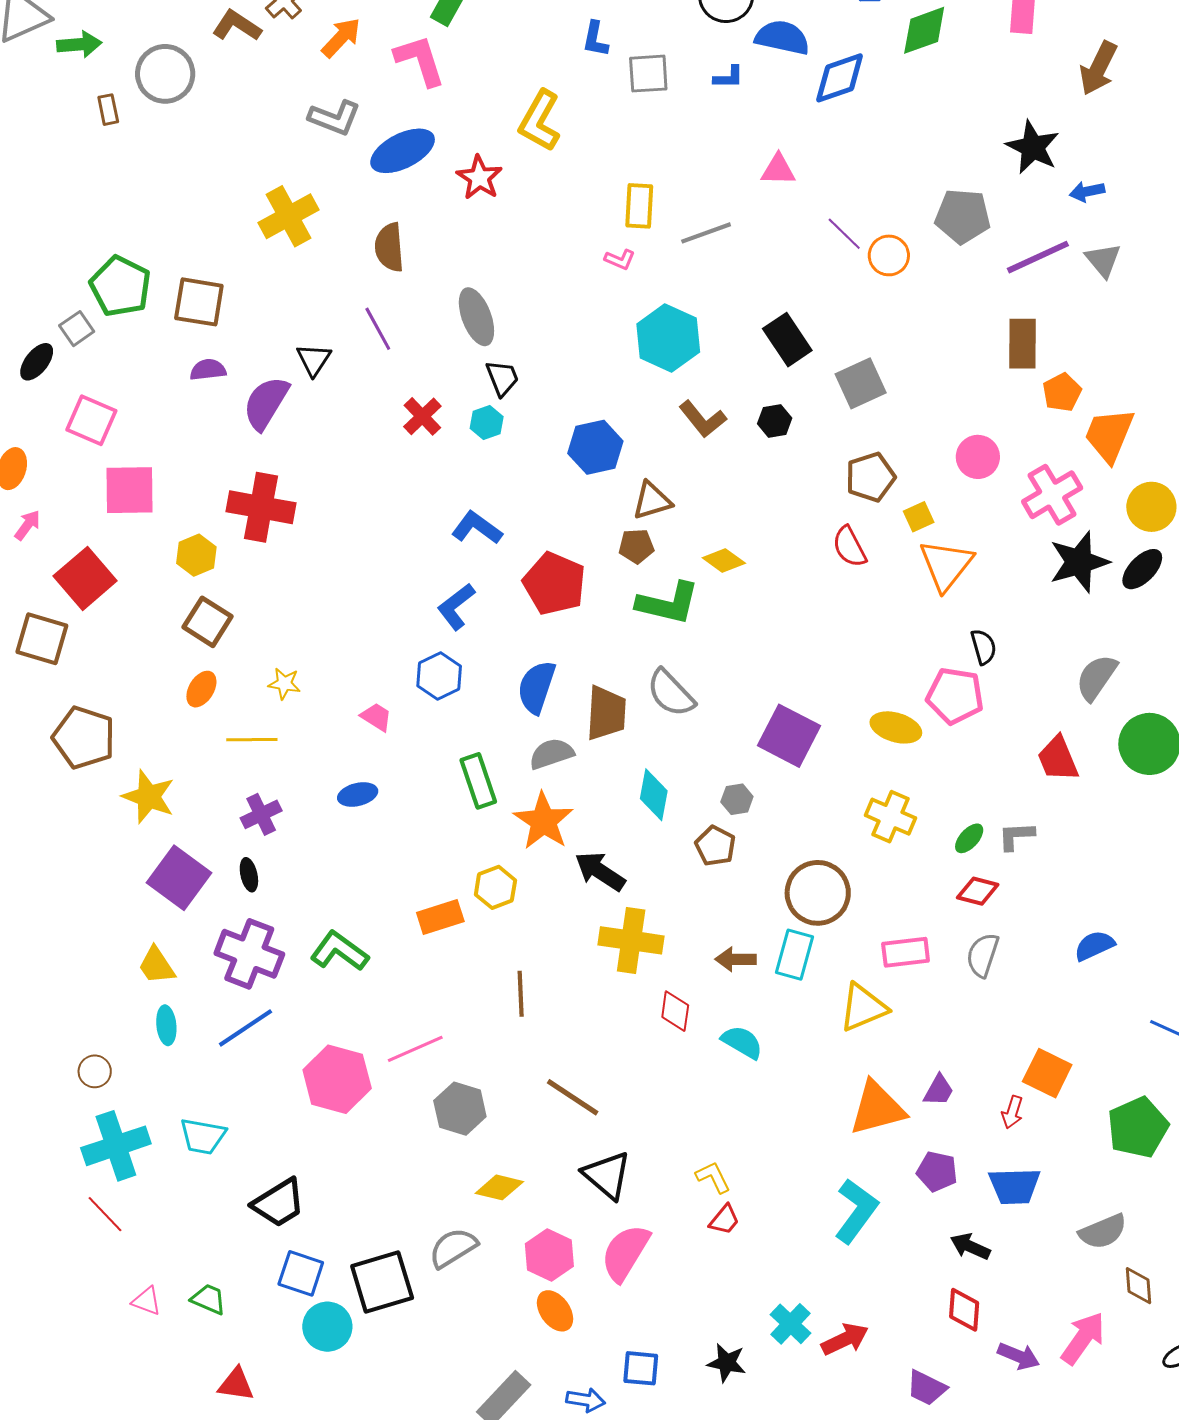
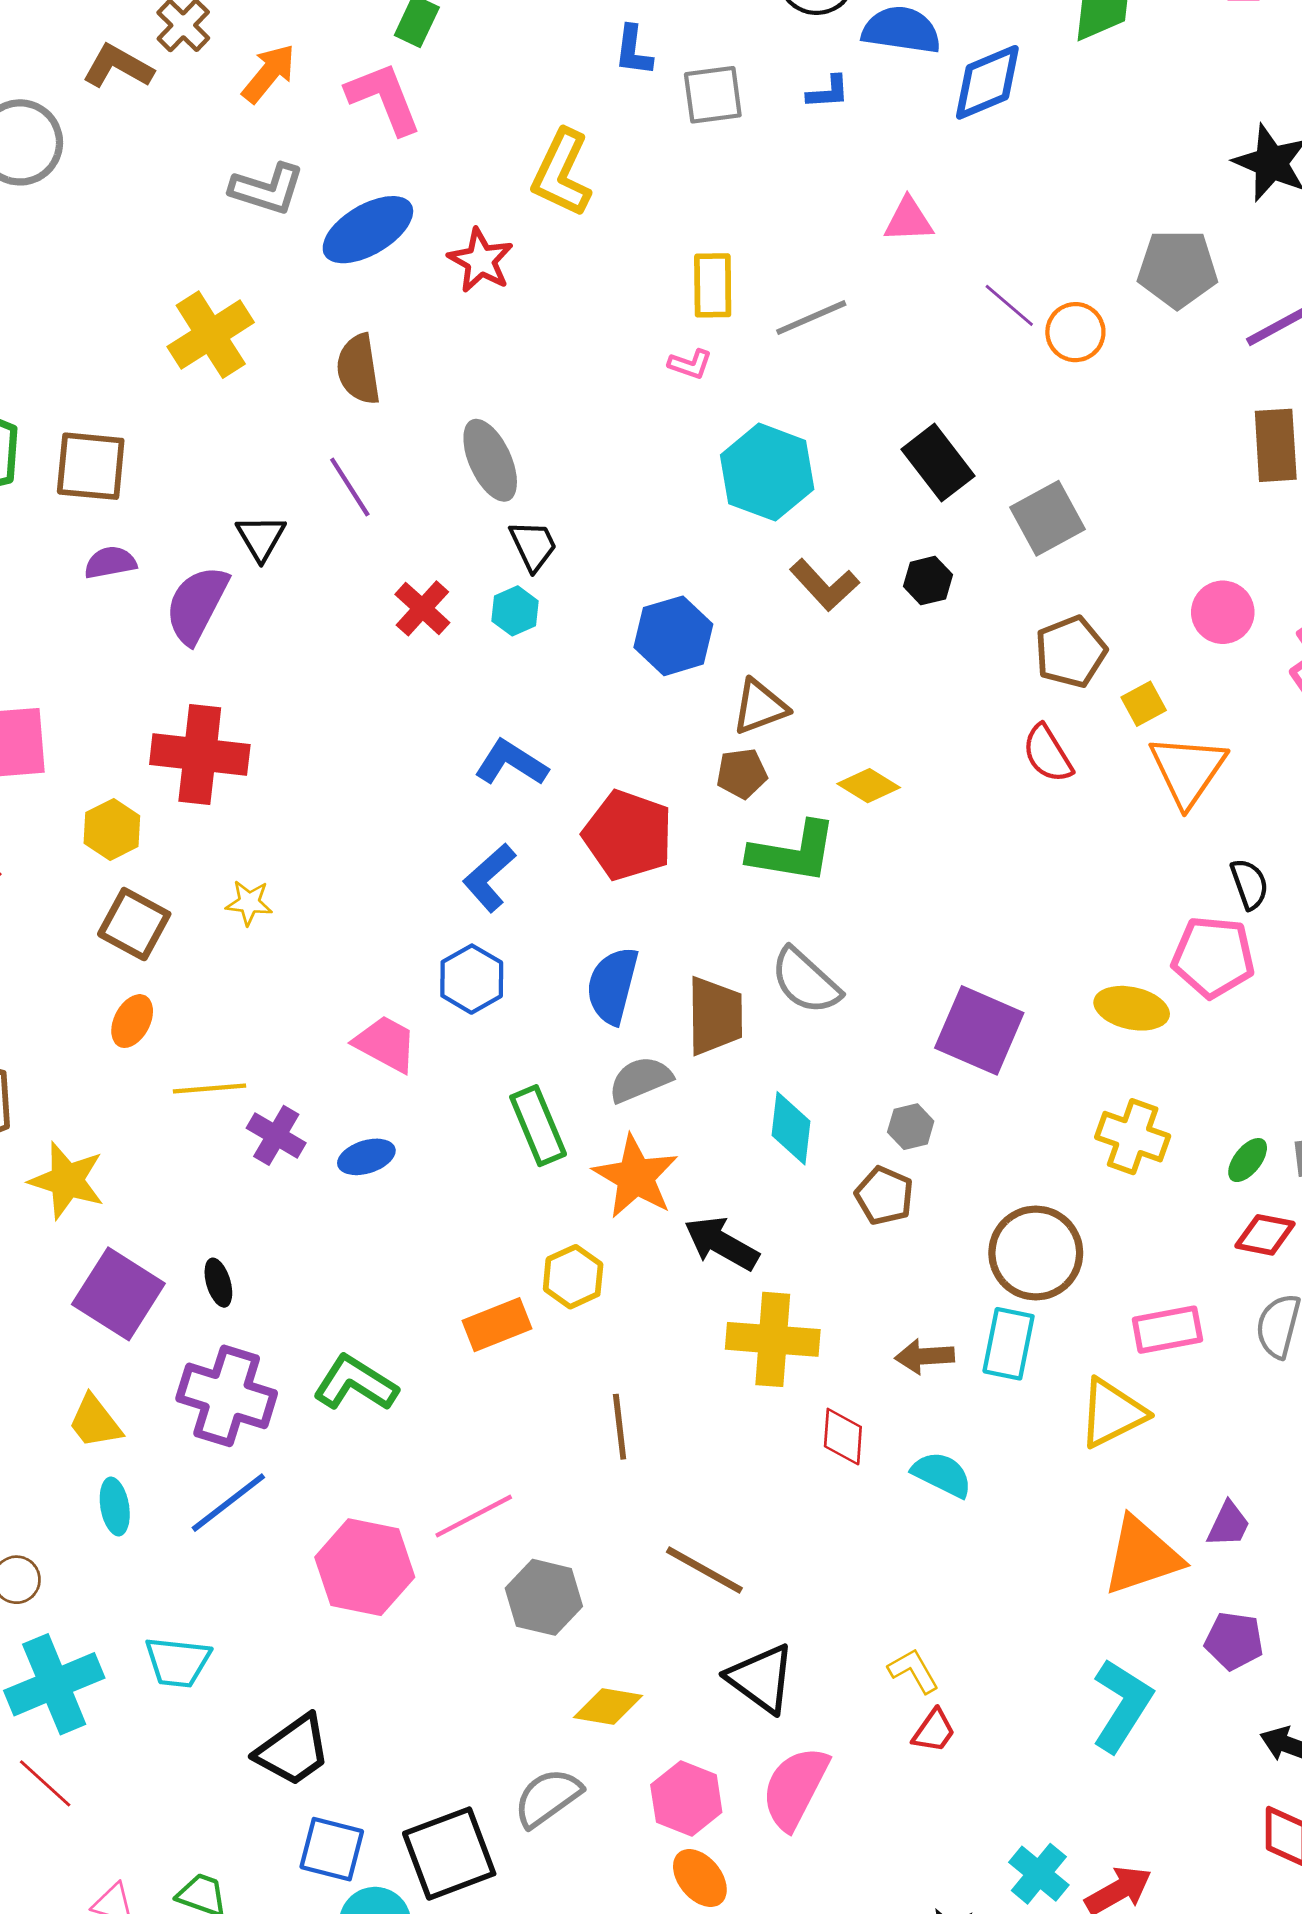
yellow star: (284, 684) -> (249, 903), moved
pink trapezoid: (376, 717) -> (386, 1044), size x1.4
purple cross: (261, 814) -> (276, 1135), moved, turned -30

